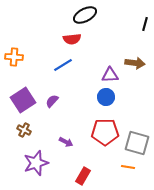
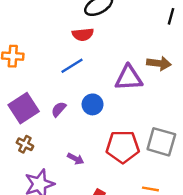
purple triangle: (110, 75) -> (129, 78), size x1.4
blue circle: (106, 97) -> (93, 104), moved
gray square: (137, 143) -> (161, 142), moved

